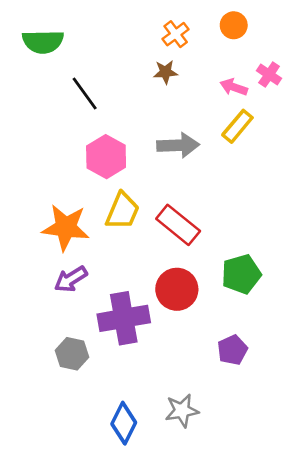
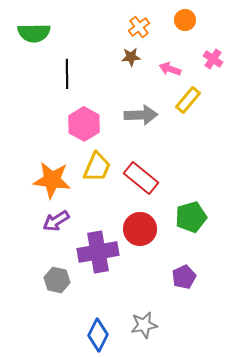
pink arrow: (234, 87) -> (170, 69), moved
black line: (85, 93) -> (67, 74), turned 36

